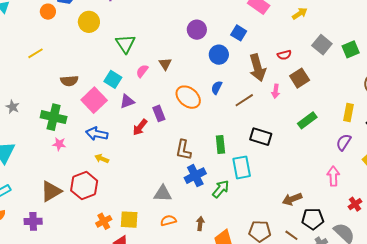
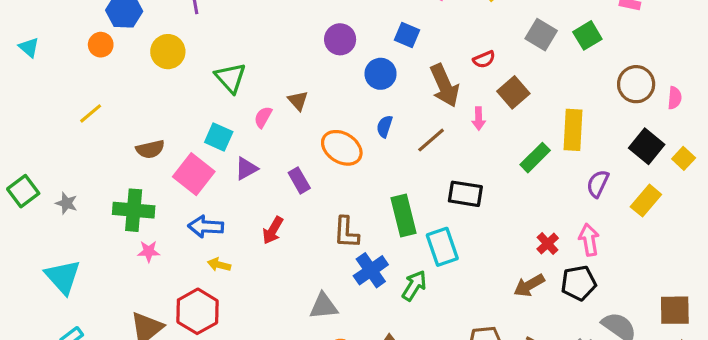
yellow rectangle: (349, 113) -> (573, 130), moved, size x1.4
red arrow: (140, 127) -> (273, 230), moved
green rectangle: (220, 145) -> (403, 215), size x1.4
red cross: (355, 204) -> (548, 244), moved
black pentagon: (313, 219) -> (579, 283), moved

